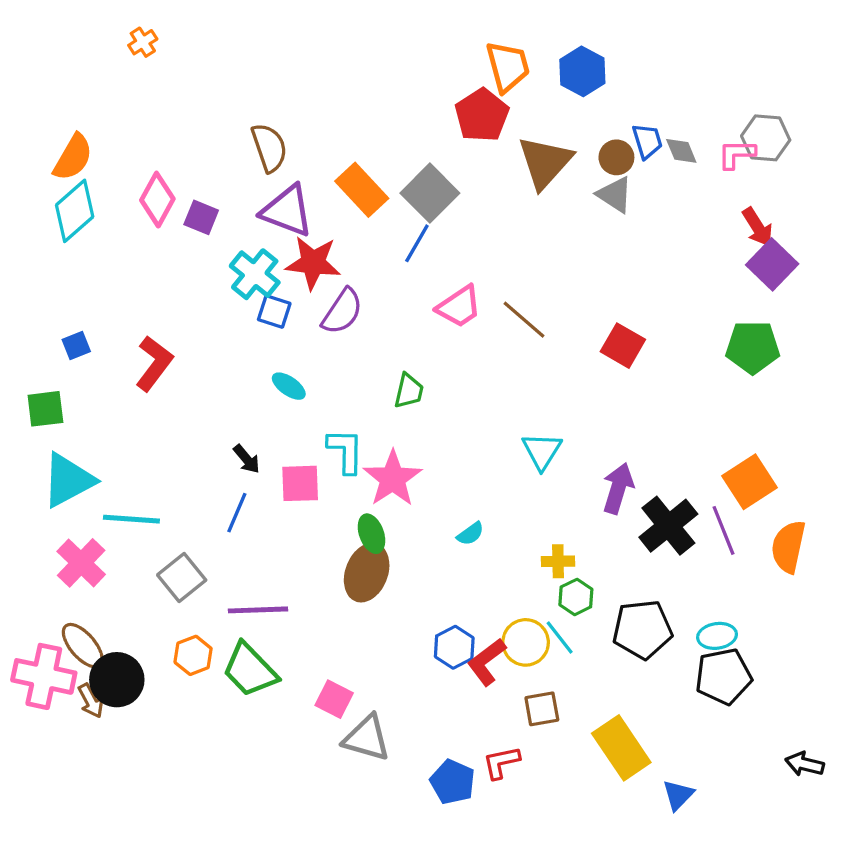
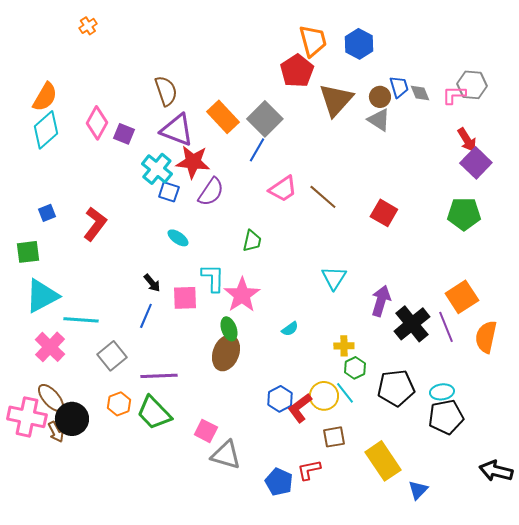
black arrow: (805, 764) -> (496, 471), size x1.4

